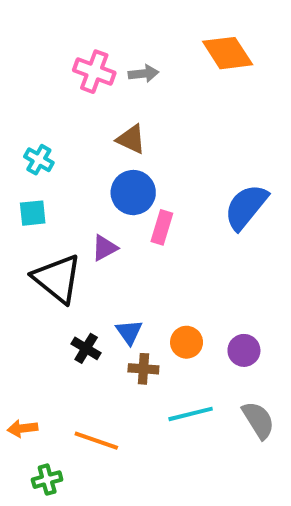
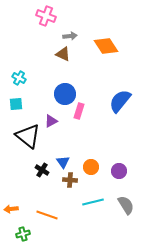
orange diamond: (228, 53) -> (106, 46), moved
pink cross: (94, 72) -> (46, 16), moved
brown triangle: (131, 139) -> (63, 54), moved

